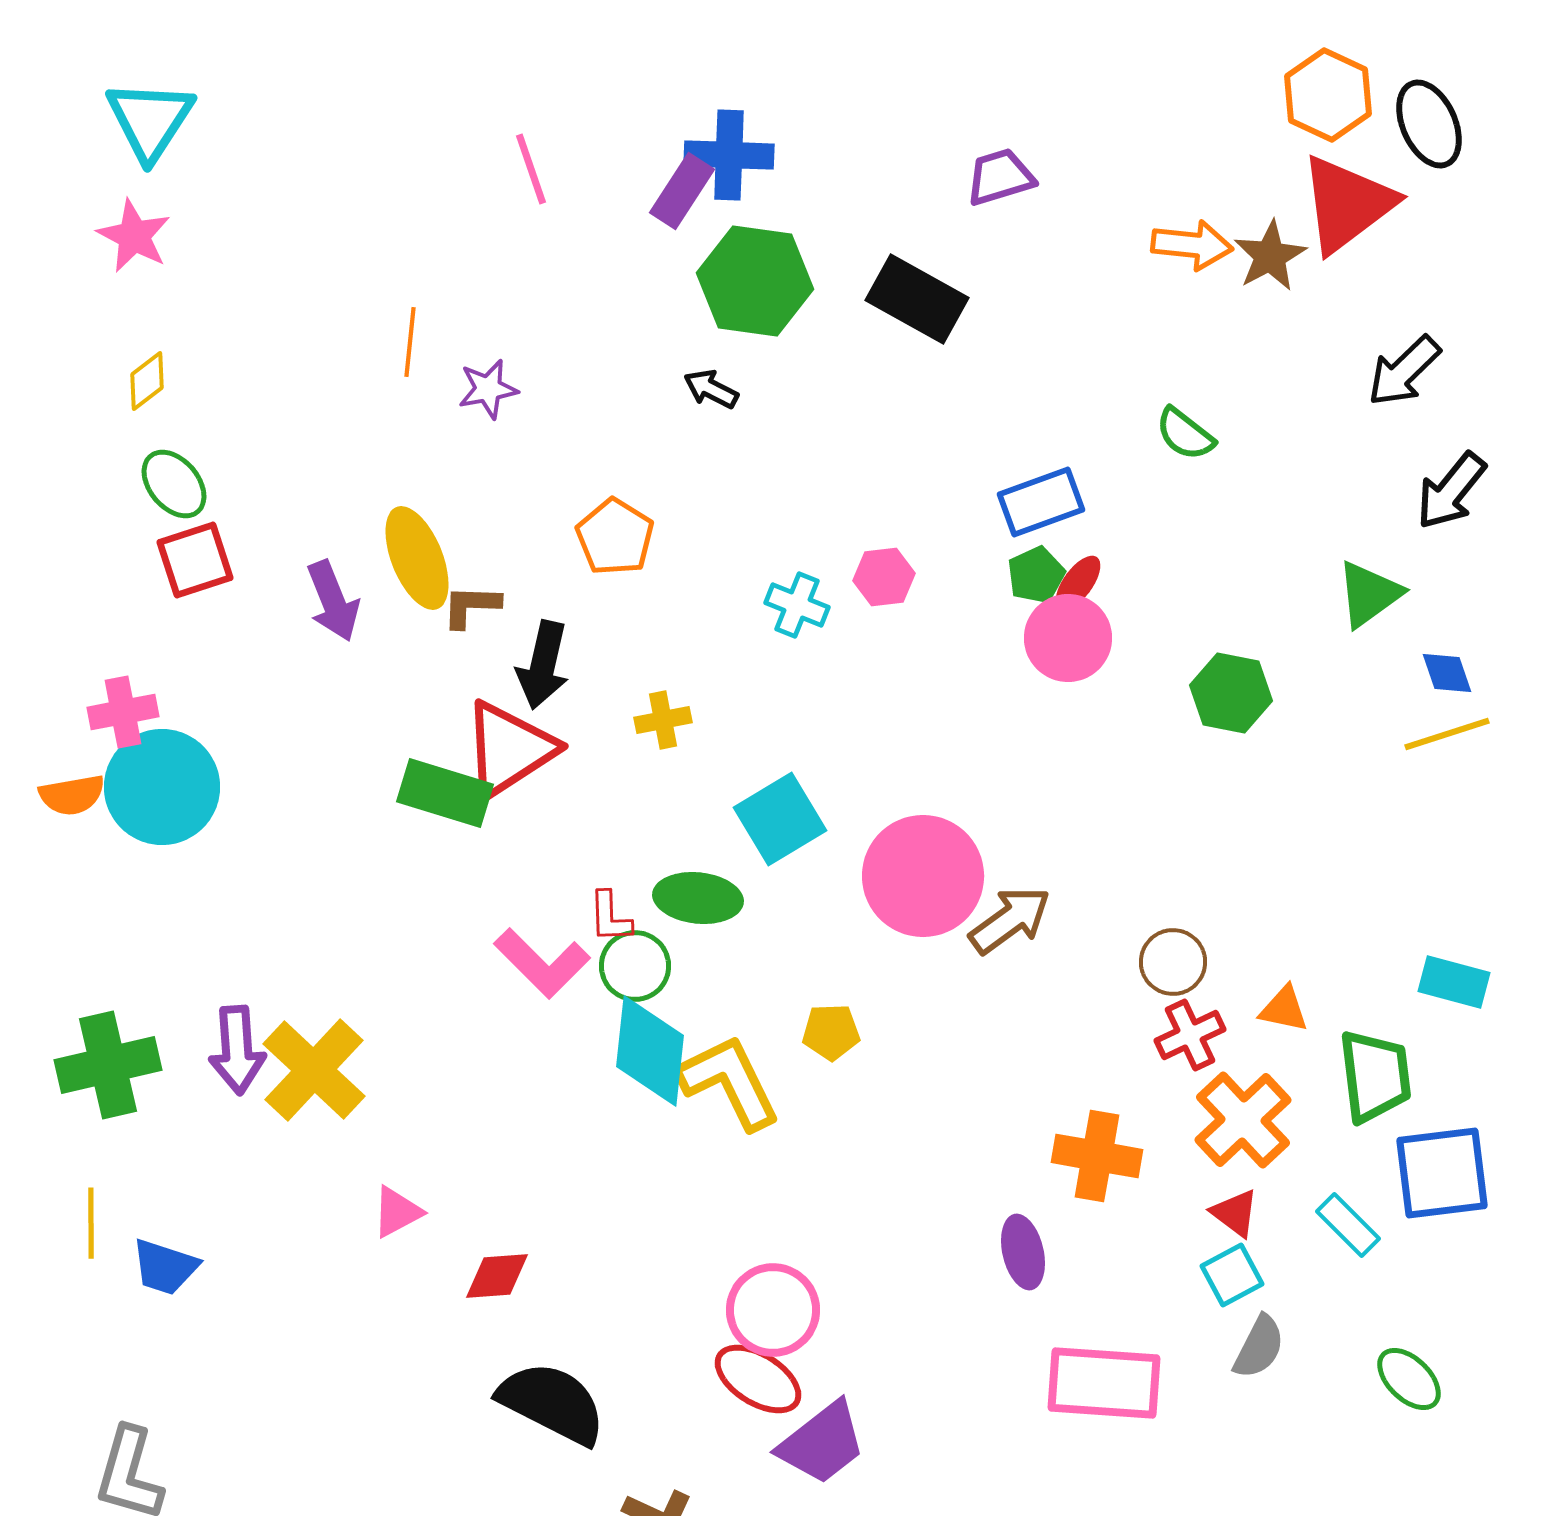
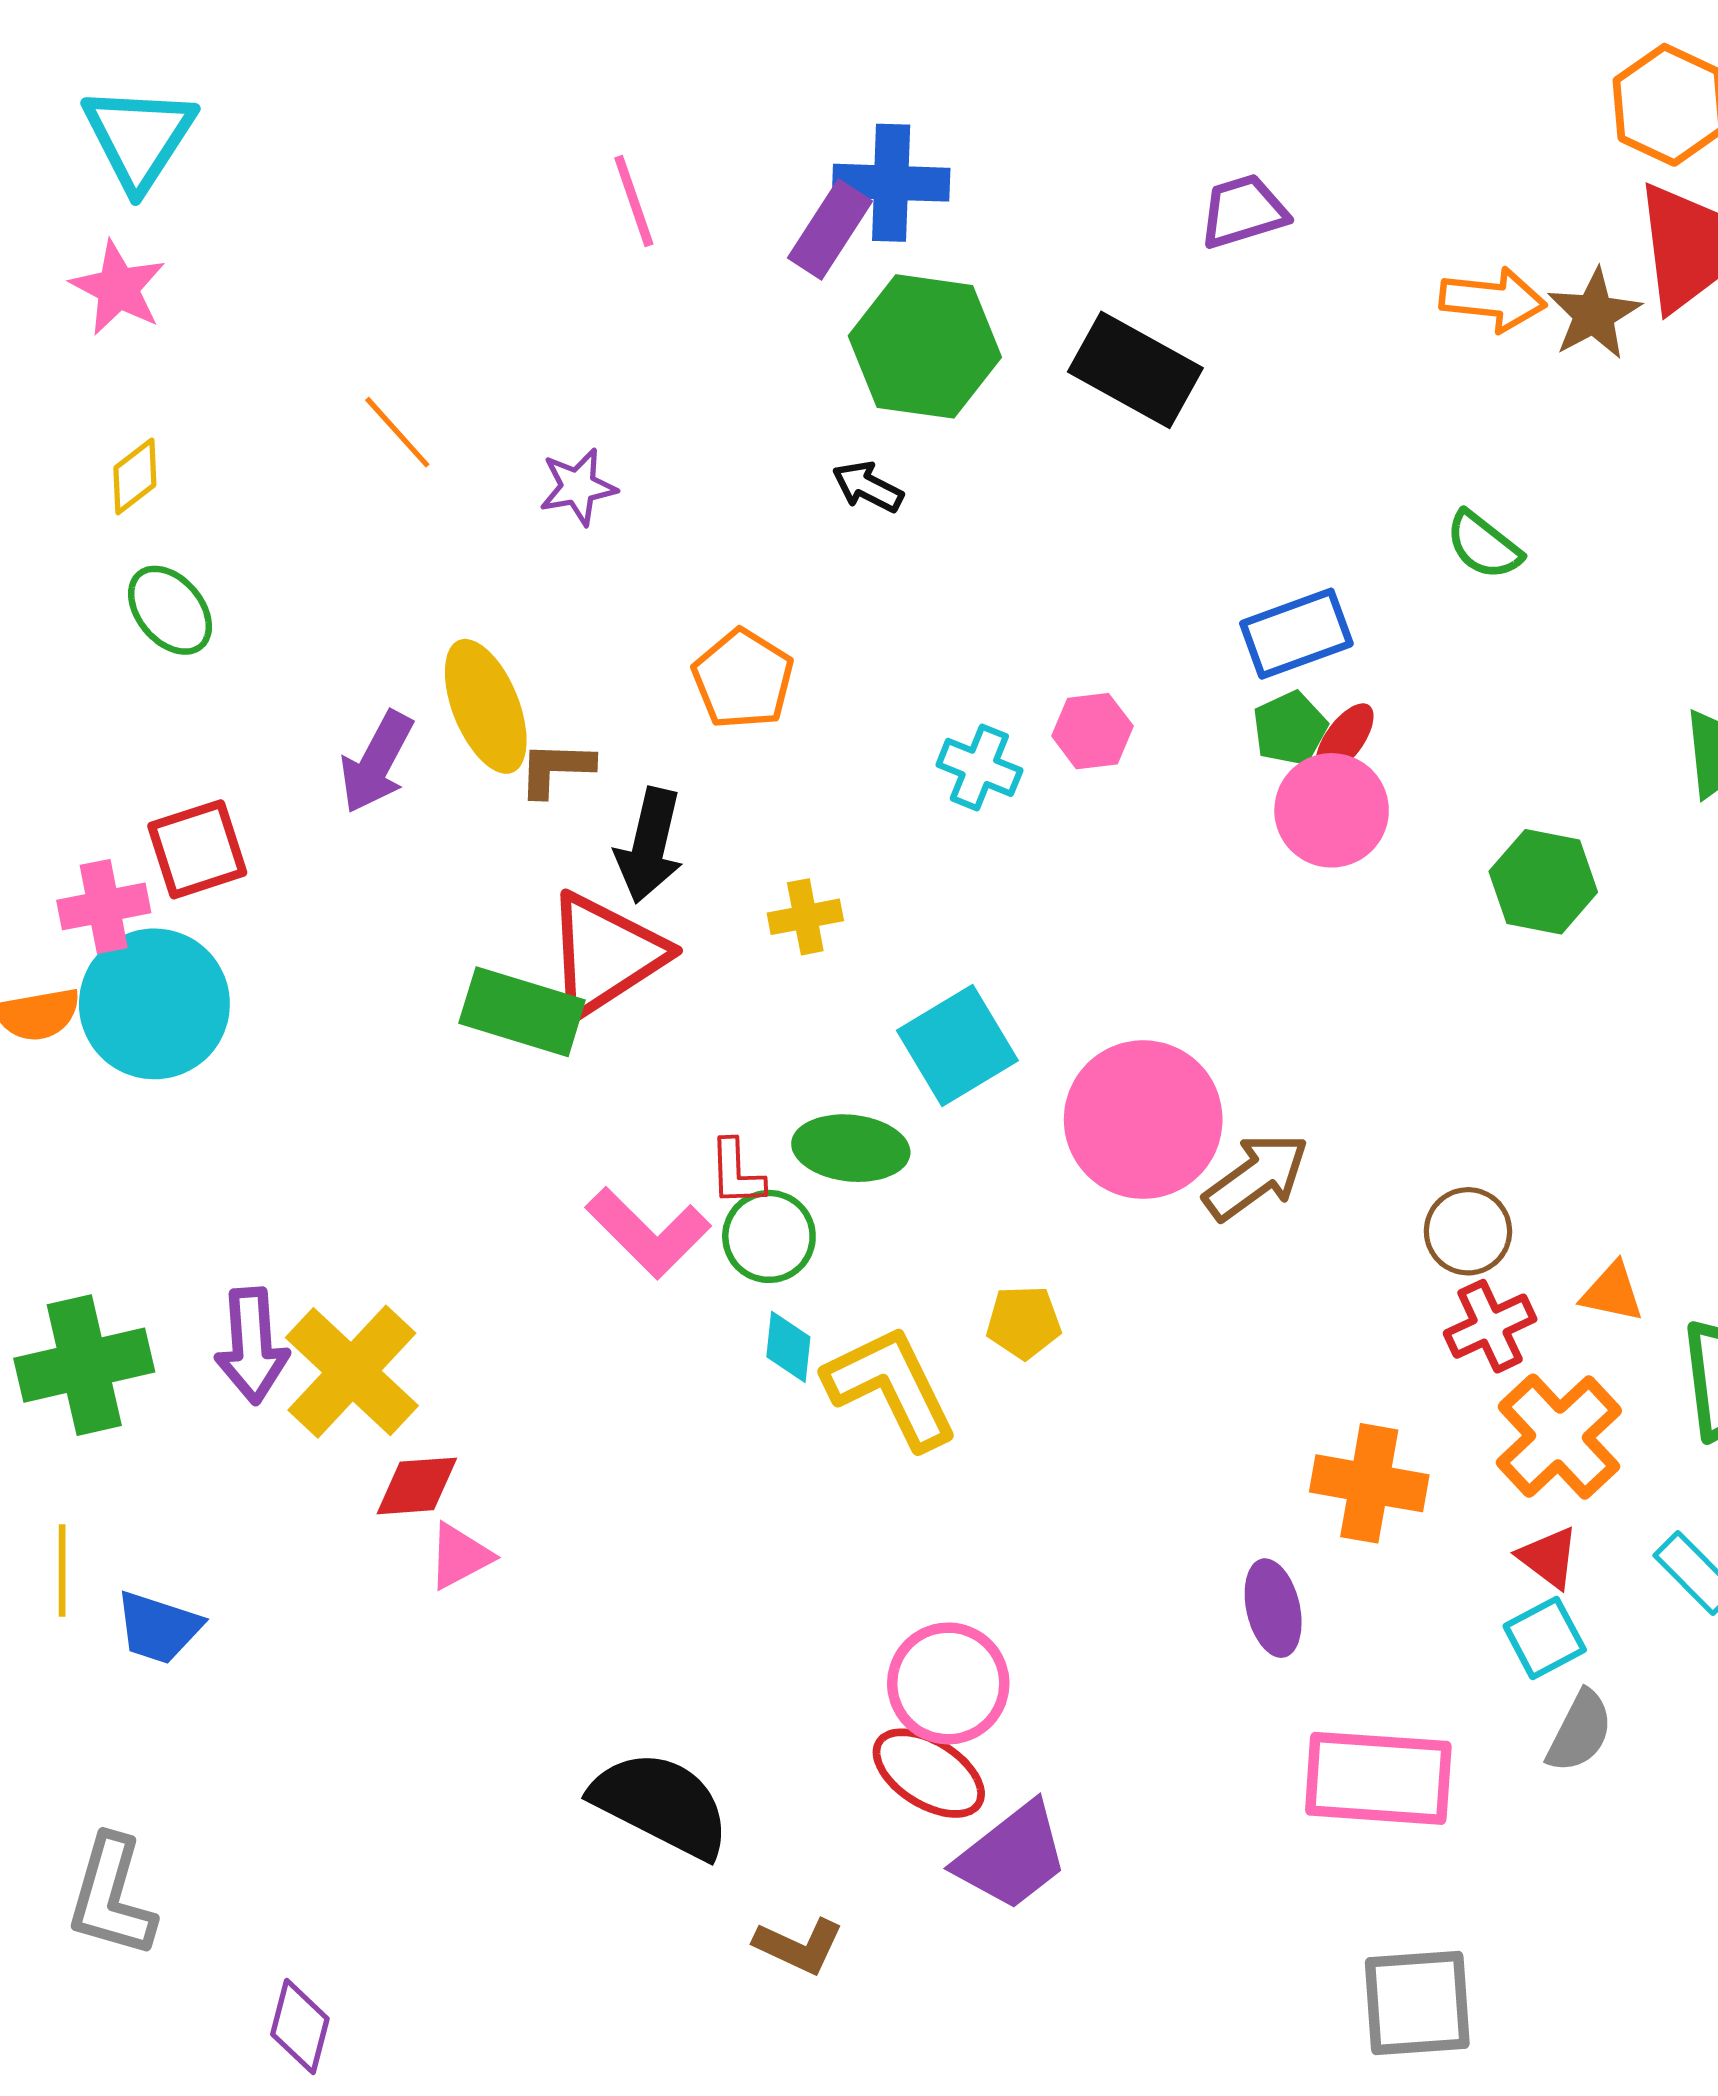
orange line: (410, 342) -> (397, 432), moved, turned -48
red square: (195, 560) -> (197, 849), moved
purple arrow: (333, 601) -> (377, 762), turned 50
cyan diamond: (650, 1051) -> (788, 1347), size x0.5
red diamond: (497, 1276) -> (417, 1486), moved

